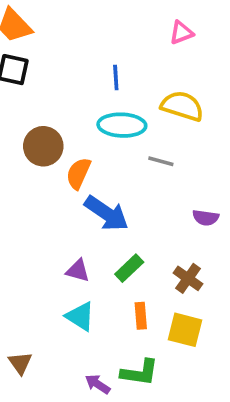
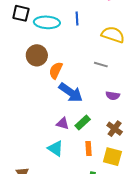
cyan ellipse: (122, 125) -> (47, 22), moved
purple semicircle: (206, 218) -> (113, 96), moved
purple triangle: (78, 271) -> (63, 123), moved

